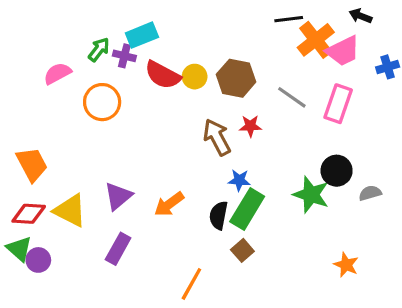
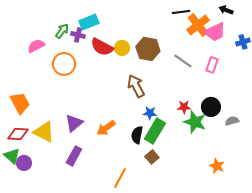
pink rectangle: (338, 104) -> (212, 65), size x0.7
red star: (250, 126) -> (184, 107), moved

